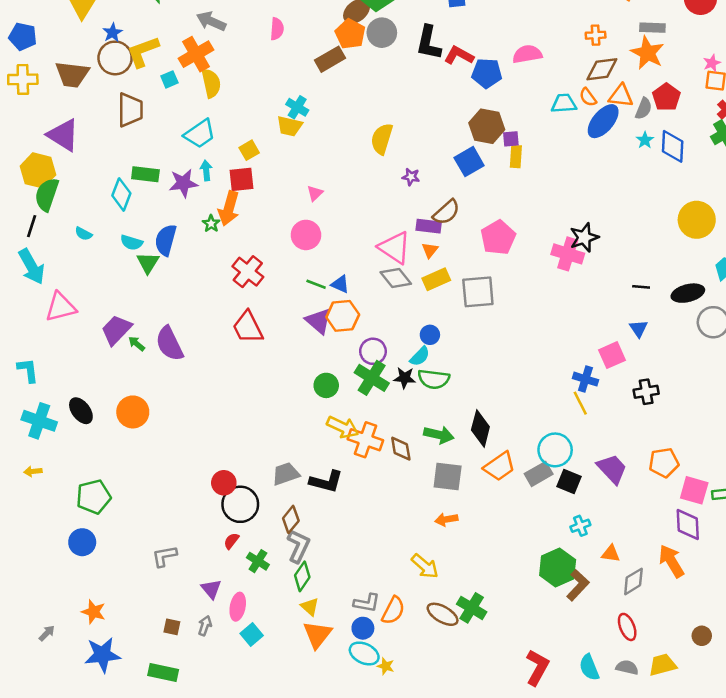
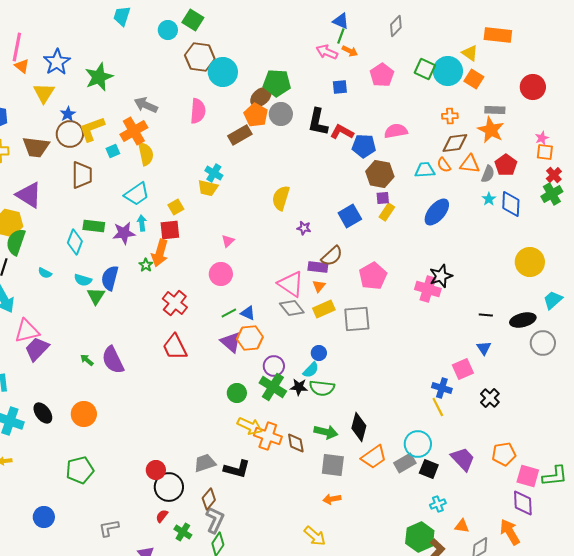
pink semicircle: (277, 29) -> (198, 111), size x1.4
blue ellipse: (603, 121) -> (437, 212), moved
brown hexagon: (487, 126) -> (380, 174), moved
yellow rectangle: (516, 157) -> (387, 212), turned 30
green line: (316, 284) -> (229, 313), turned -49
purple trapezoid: (116, 330) -> (37, 349), moved
black cross: (646, 392) -> (490, 398), turned -36
green pentagon: (94, 497) -> (80, 470), moved

